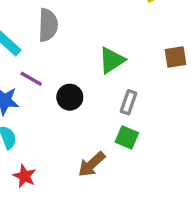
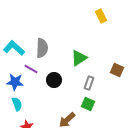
gray semicircle: (48, 25) -> (42, 48), moved
brown square: (175, 57) -> (117, 70), moved, turned 32

